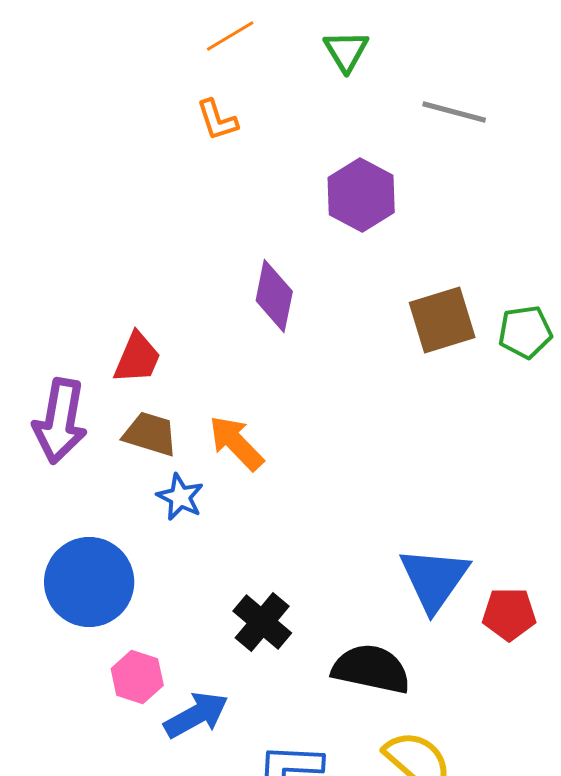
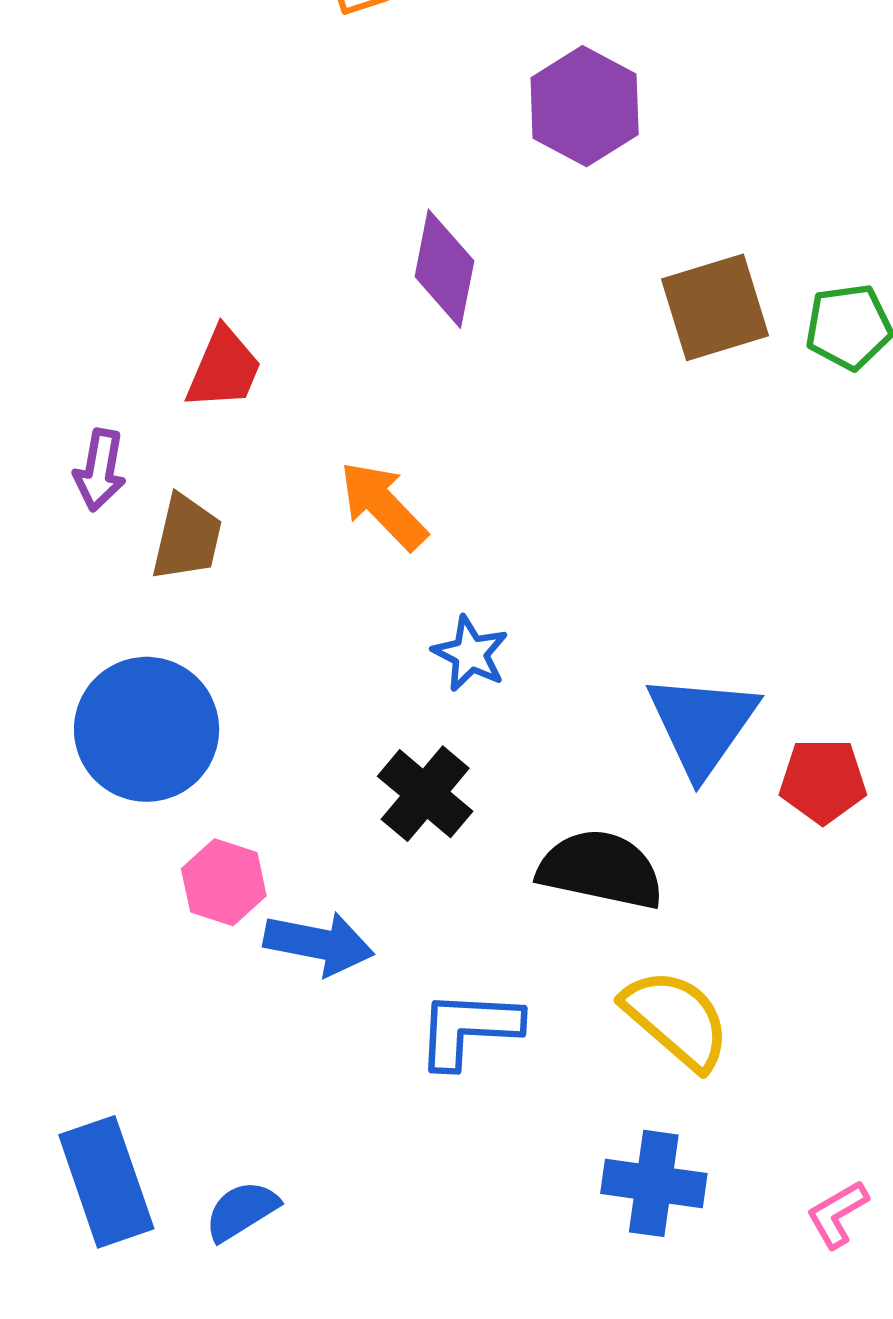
purple arrow: (60, 421) -> (100, 470), size x0.6
brown trapezoid: (150, 434) -> (187, 538), moved, turned 86
blue star: (180, 497) -> (470, 654), moved
blue arrow: (196, 715) -> (319, 944), turned 40

